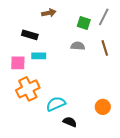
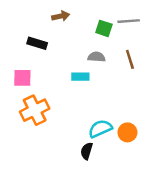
gray line: (104, 17) -> (129, 21), turned 60
cyan rectangle: (39, 56) -> (80, 77), moved
cyan semicircle: (56, 104) -> (100, 129), moved
black semicircle: (70, 122) -> (87, 151), turned -96

